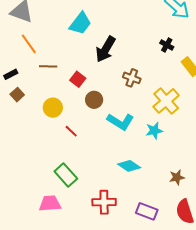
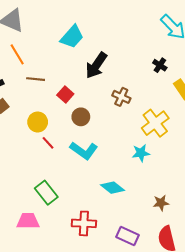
cyan L-shape: (120, 122) -> (84, 150), moved
red line: (71, 131) -> (48, 143), moved

